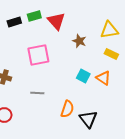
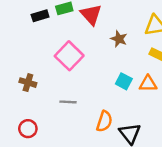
pink square: (38, 55) -> (69, 56), turned -35
orange triangle: (103, 78) -> (148, 84), turned -35

